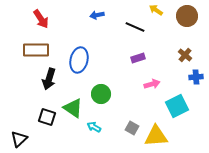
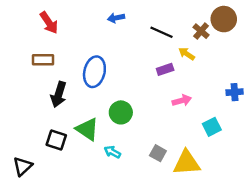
yellow arrow: (156, 10) -> (187, 54), moved
brown rectangle: (36, 50) -> (43, 60), size x0.7
brown cross: (185, 55) -> (201, 31), moved
cyan square: (177, 106) -> (212, 127), size x0.7

